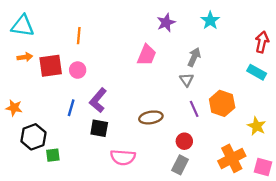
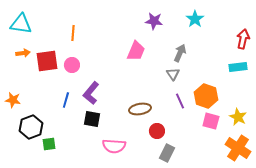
purple star: (166, 23) -> (154, 21), turned 30
cyan rectangle: (257, 72) -> (238, 67), turned -36
red circle: (184, 141) -> (157, 131), moved
orange cross: (232, 158) -> (238, 148), moved, turned -30
pink square: (263, 167) -> (211, 121), moved

